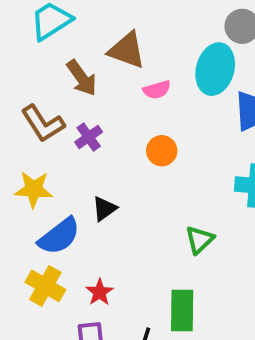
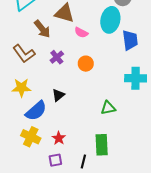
pink semicircle: (157, 90) -> (81, 32), turned 48
purple cross: (89, 137) -> (57, 57), moved
green triangle: (199, 240) -> (108, 108), turned 35

